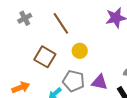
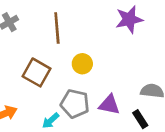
brown line: (61, 23) -> (57, 28), turned 30

